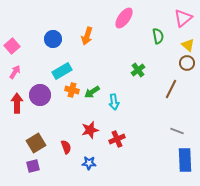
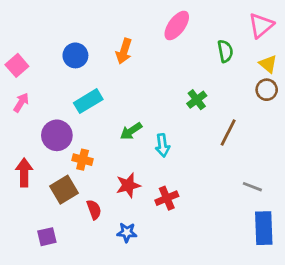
brown line: (171, 89) -> (228, 132), moved
orange cross: (72, 90) -> (83, 160), moved
red arrow: (17, 103) -> (24, 172), moved
brown square: (36, 143) -> (64, 190), moved

